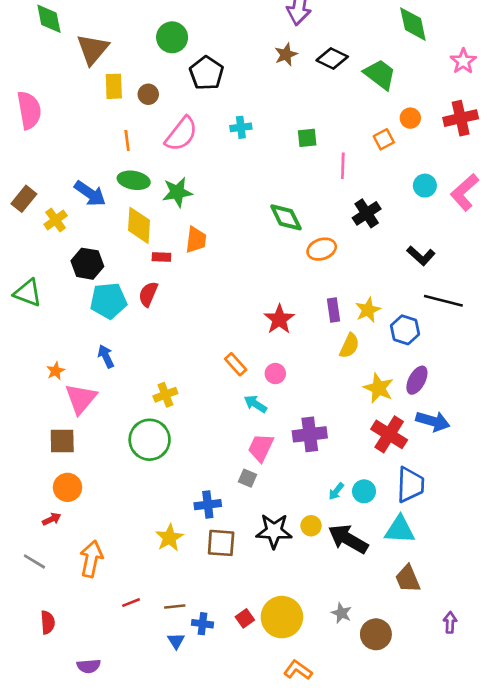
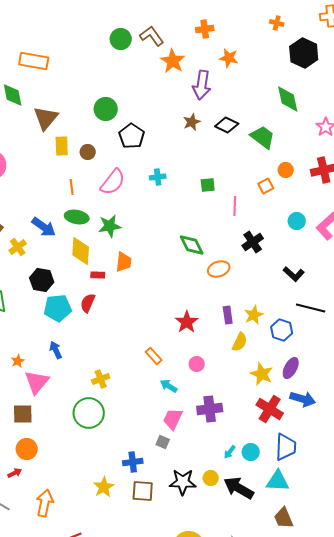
pink circle: (275, 374) -> (197, 364), moved

